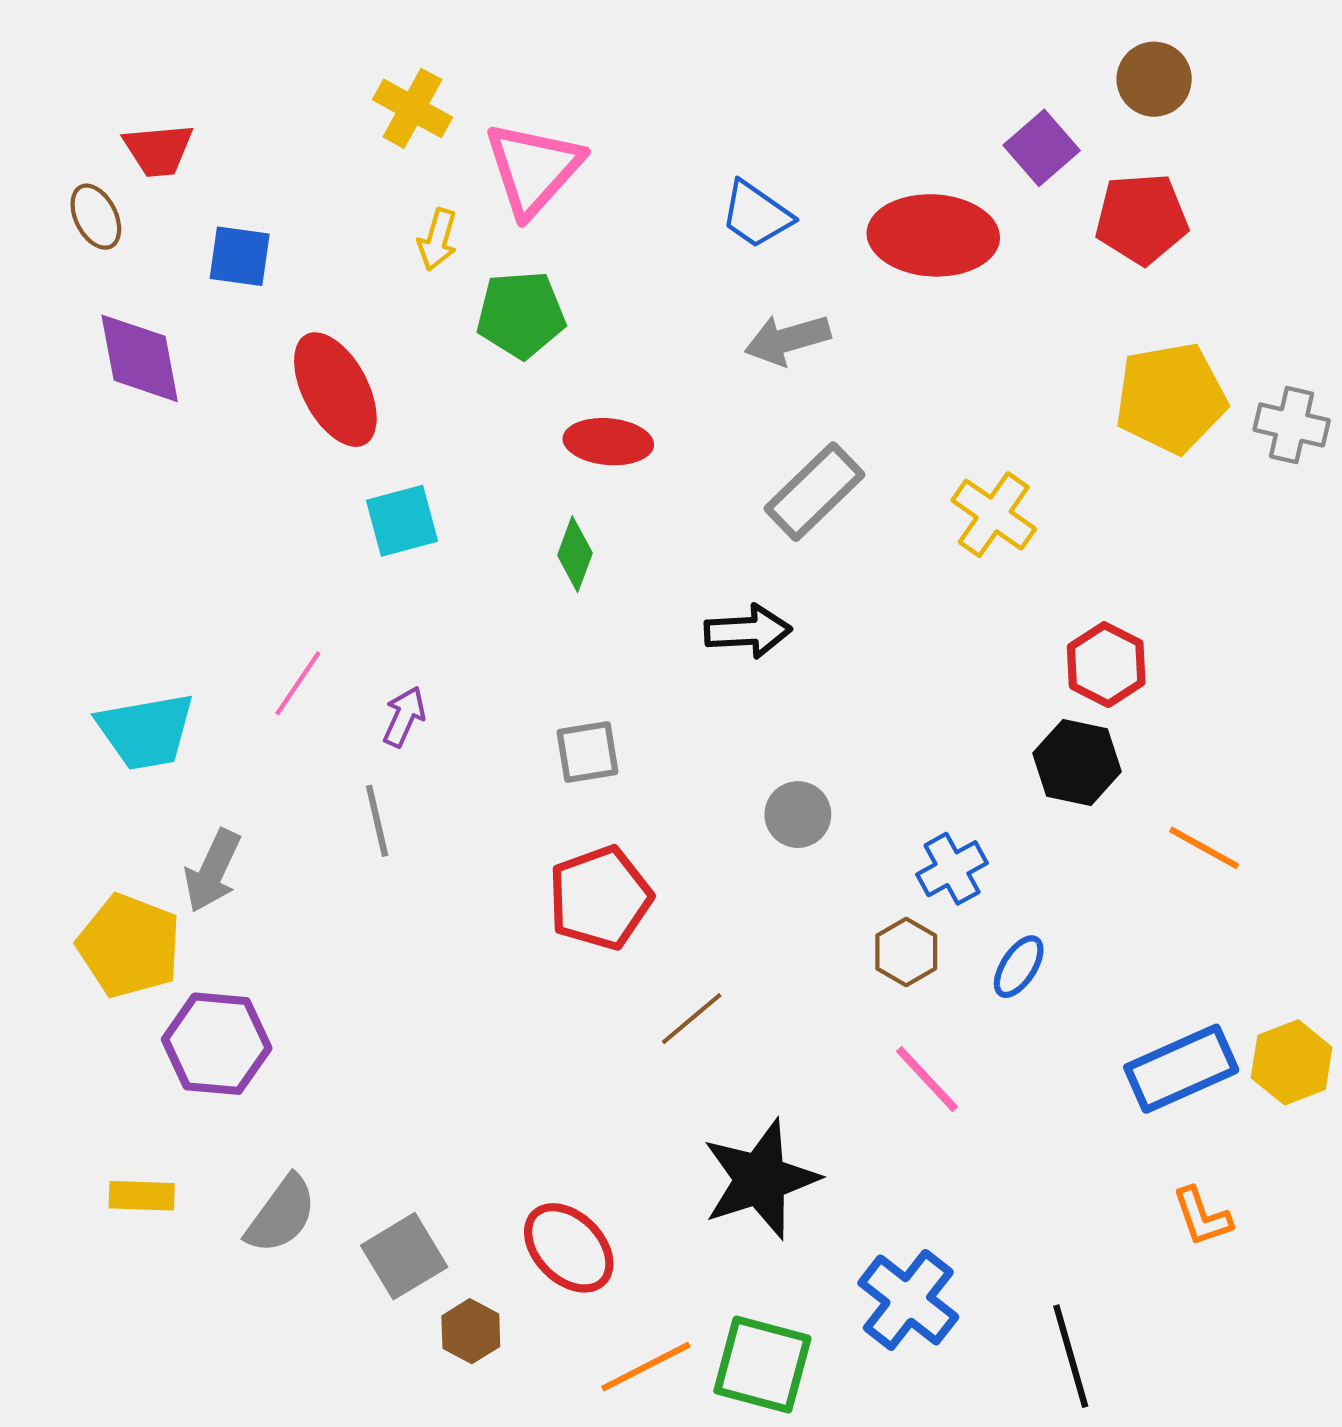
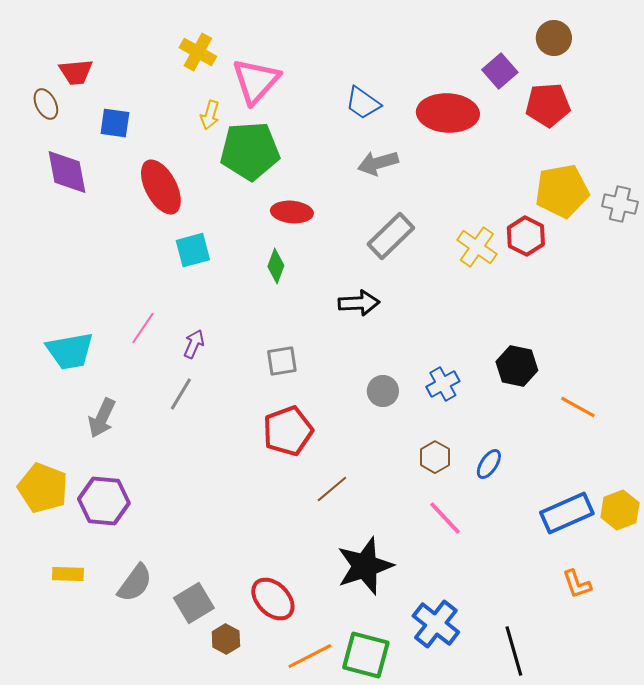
green pentagon: (521, 315) -> (250, 151), size x1.4
red hexagon: (1106, 665) -> (526, 236), moved
gray line: (377, 821) -> (181, 394), turned 44
blue cross: (952, 869) -> (443, 384), moved
yellow pentagon: (129, 946) -> (43, 488), moved

